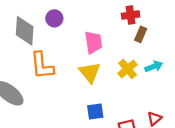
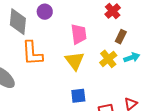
red cross: (131, 15) -> (113, 11), turned -35
brown rectangle: (141, 34) -> (121, 37), moved

